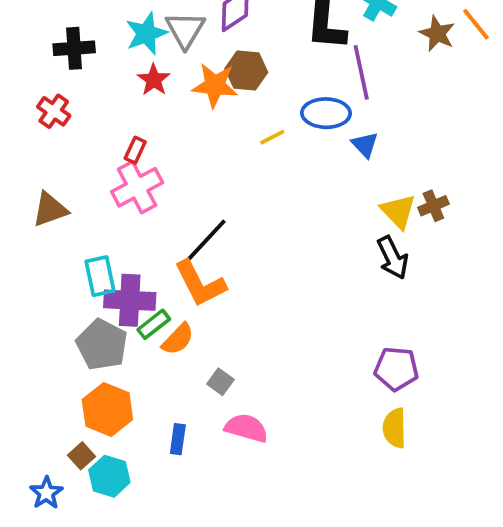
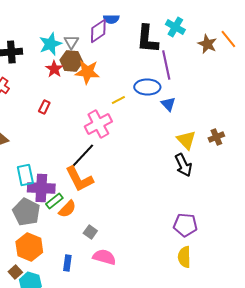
gray triangle: (185, 30) -> (71, 42), size x0.7
brown hexagon: (246, 71) -> (71, 61), moved
pink cross: (137, 187) -> (98, 124), moved
brown cross: (433, 206) -> (216, 137), moved

